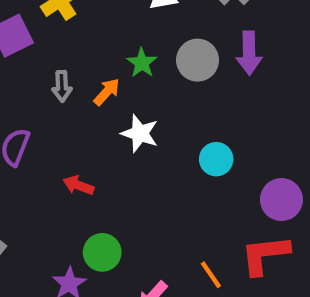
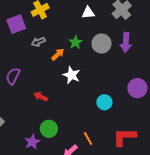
gray arrow: (62, 86) -> (38, 42), moved, turned 64
cyan circle: (216, 159) -> (104, 102), moved
purple circle: (281, 200) -> (137, 88), moved
orange line: (211, 275) -> (88, 139), moved

